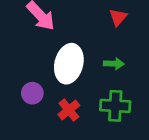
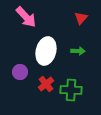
green cross: (115, 106) -> (71, 90), moved

